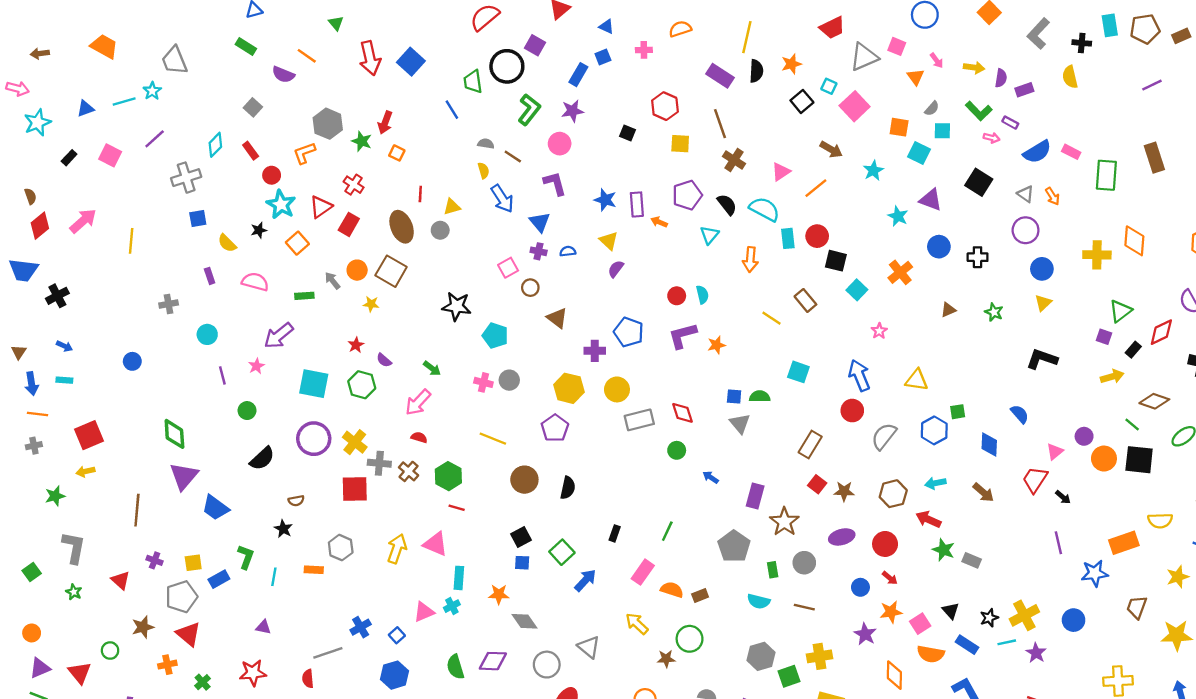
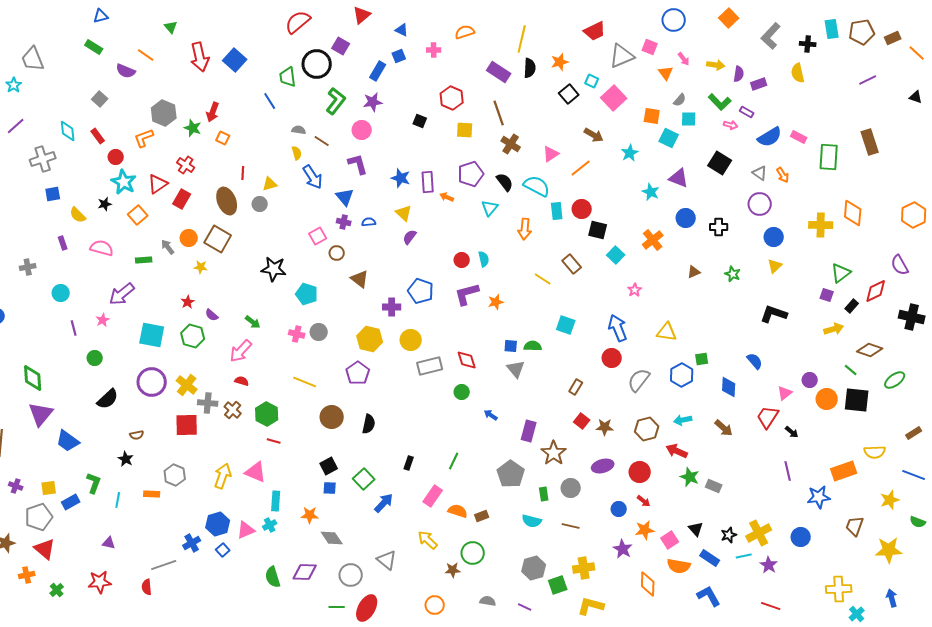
cyan diamond: (215, 145) -> (68, 131), turned -50
brown rectangle: (810, 444) -> (576, 387), size x0.7
blue hexagon: (395, 675) -> (218, 524), moved

